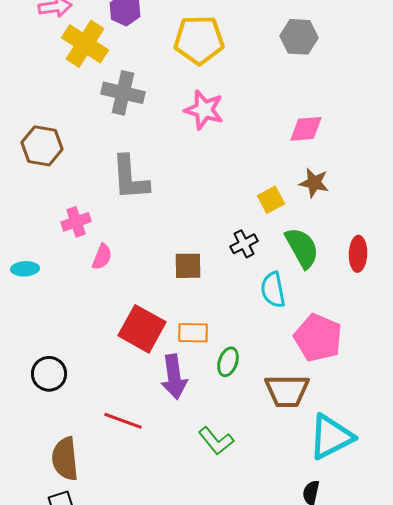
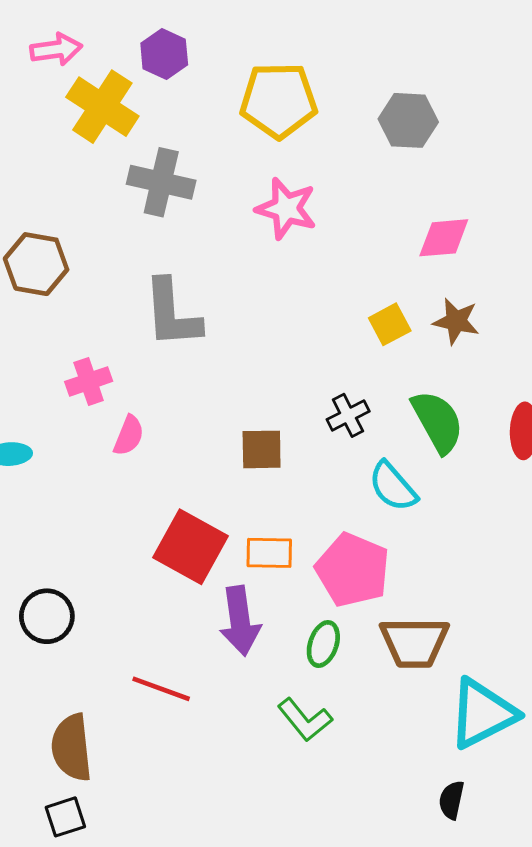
gray hexagon: (299, 37) -> (408, 120), moved
yellow square: (271, 200) -> (390, 324), moved
cyan semicircle: (273, 290) -> (393, 486), turned -30
pink pentagon: (318, 338) -> (353, 570), moved
green ellipse: (228, 362) -> (323, 644), moved

